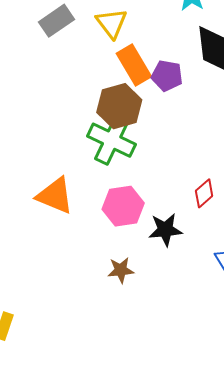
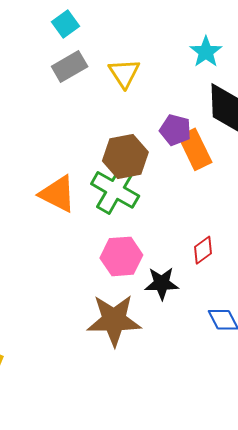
orange rectangle: (134, 65) -> (195, 149), moved
orange triangle: (55, 196) -> (58, 194), moved
brown star: (121, 270) -> (114, 320), size x2.0

